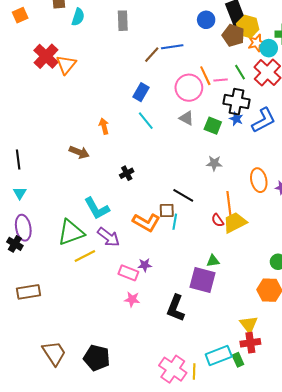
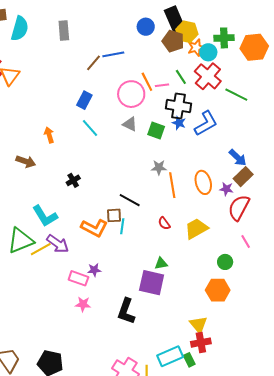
cyan semicircle: (78, 17) -> (20, 29), size x1.4
orange line: (229, 204) -> (172, 185), moved
yellow trapezoid: (235, 223) -> (196, 229), moved
yellow line: (85, 256) -> (41, 249), moved

